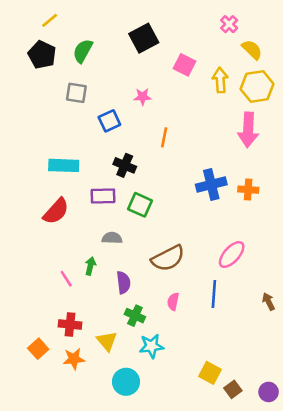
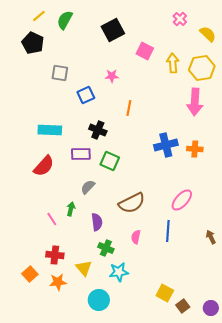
yellow semicircle: (252, 50) -> (208, 34), moved
green semicircle: (83, 51) -> (65, 20), moved
gray semicircle: (112, 238) -> (88, 187), turned -49

